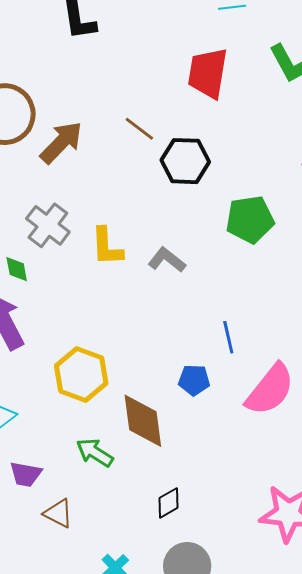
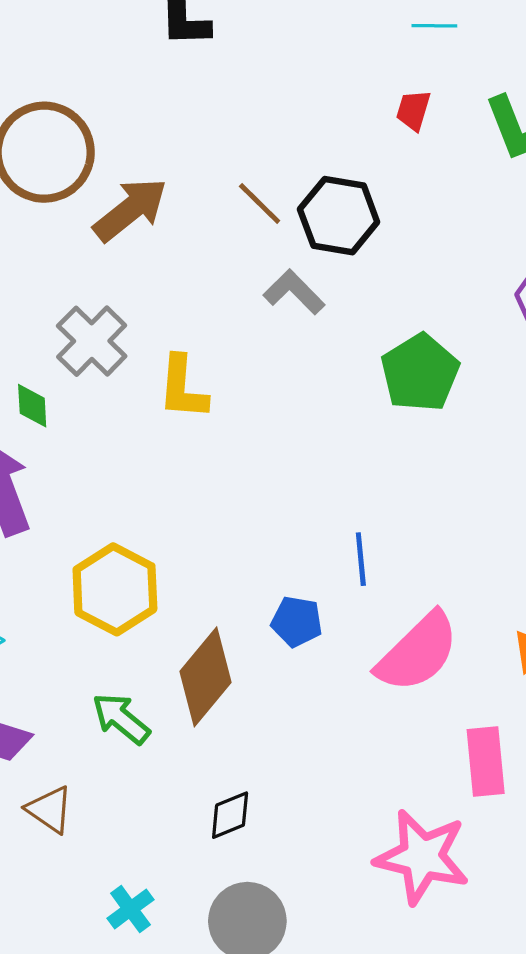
red trapezoid: (208, 73) -> (413, 110), moved, size x0.5
black hexagon: (185, 161) -> (339, 216), moved
green pentagon: (250, 219) -> (420, 373), turned -30
gray L-shape: (167, 260) -> (294, 292), moved
brown diamond: (143, 421) -> (205, 677), turned 40

